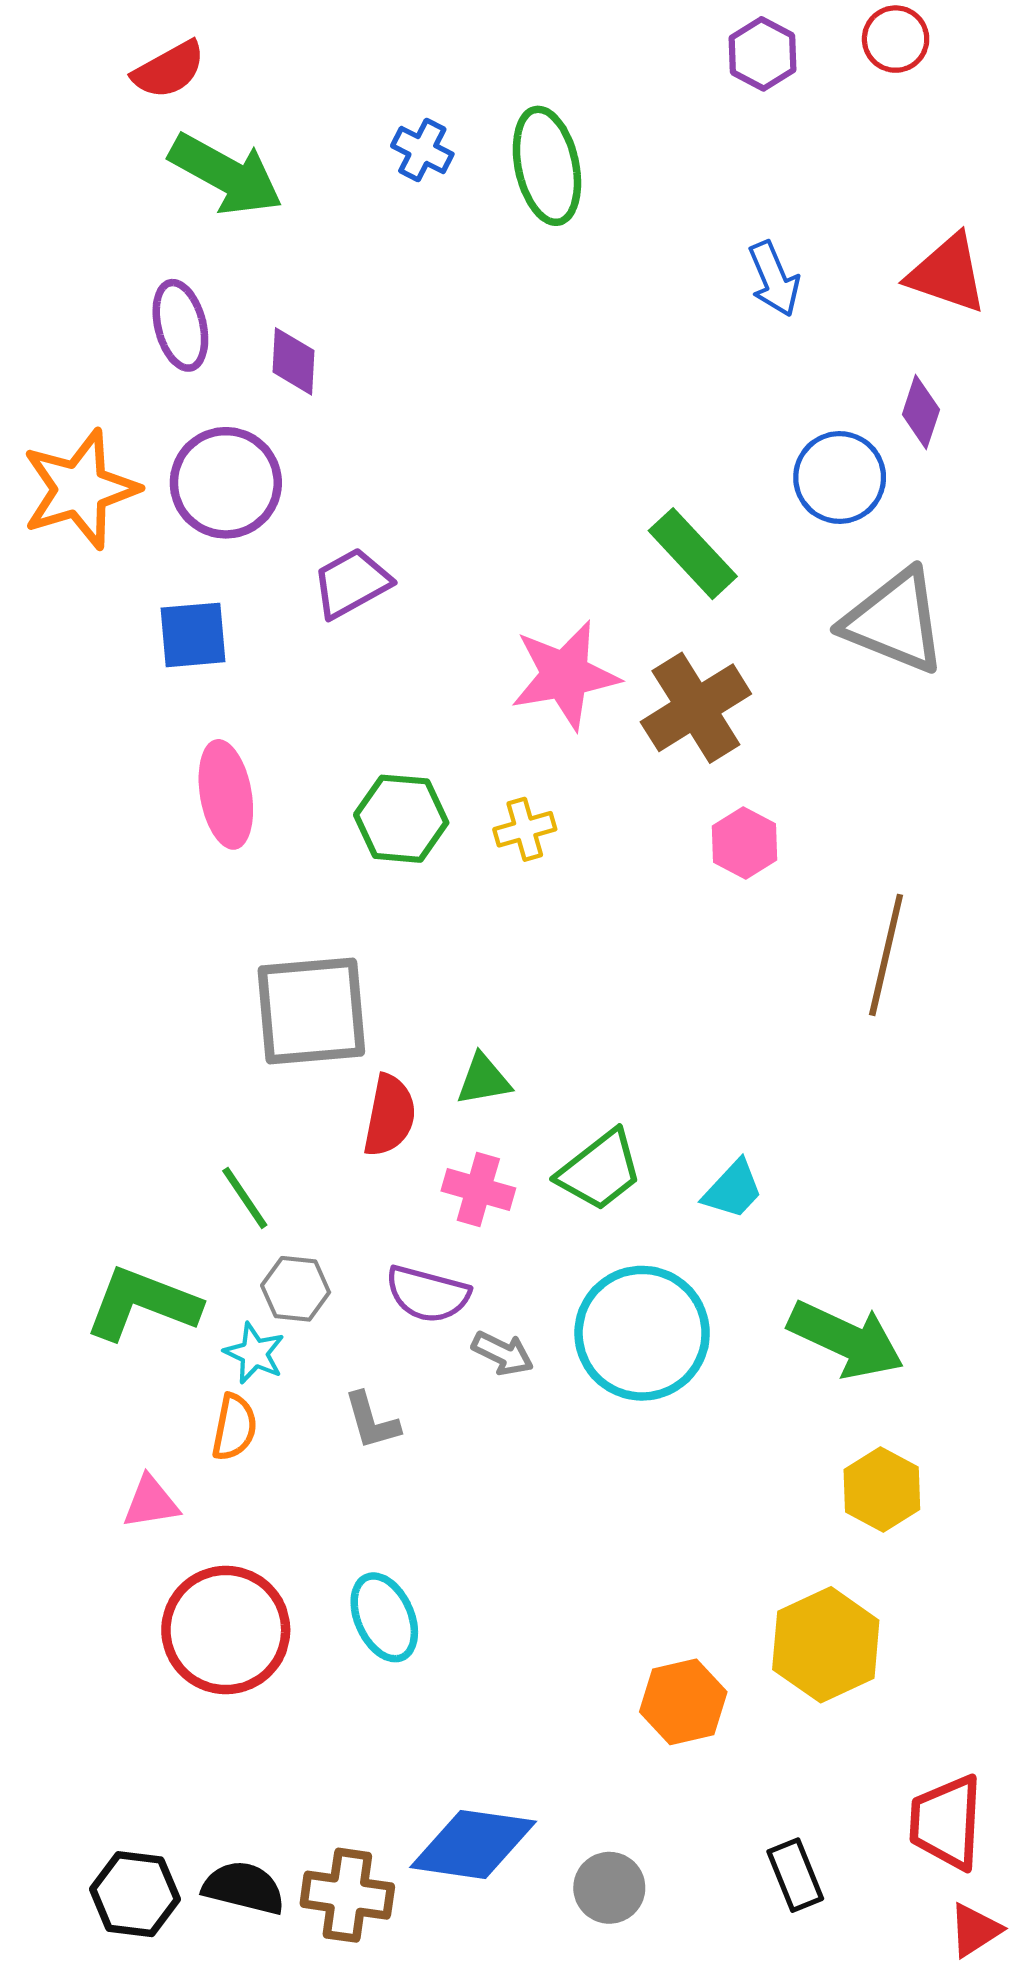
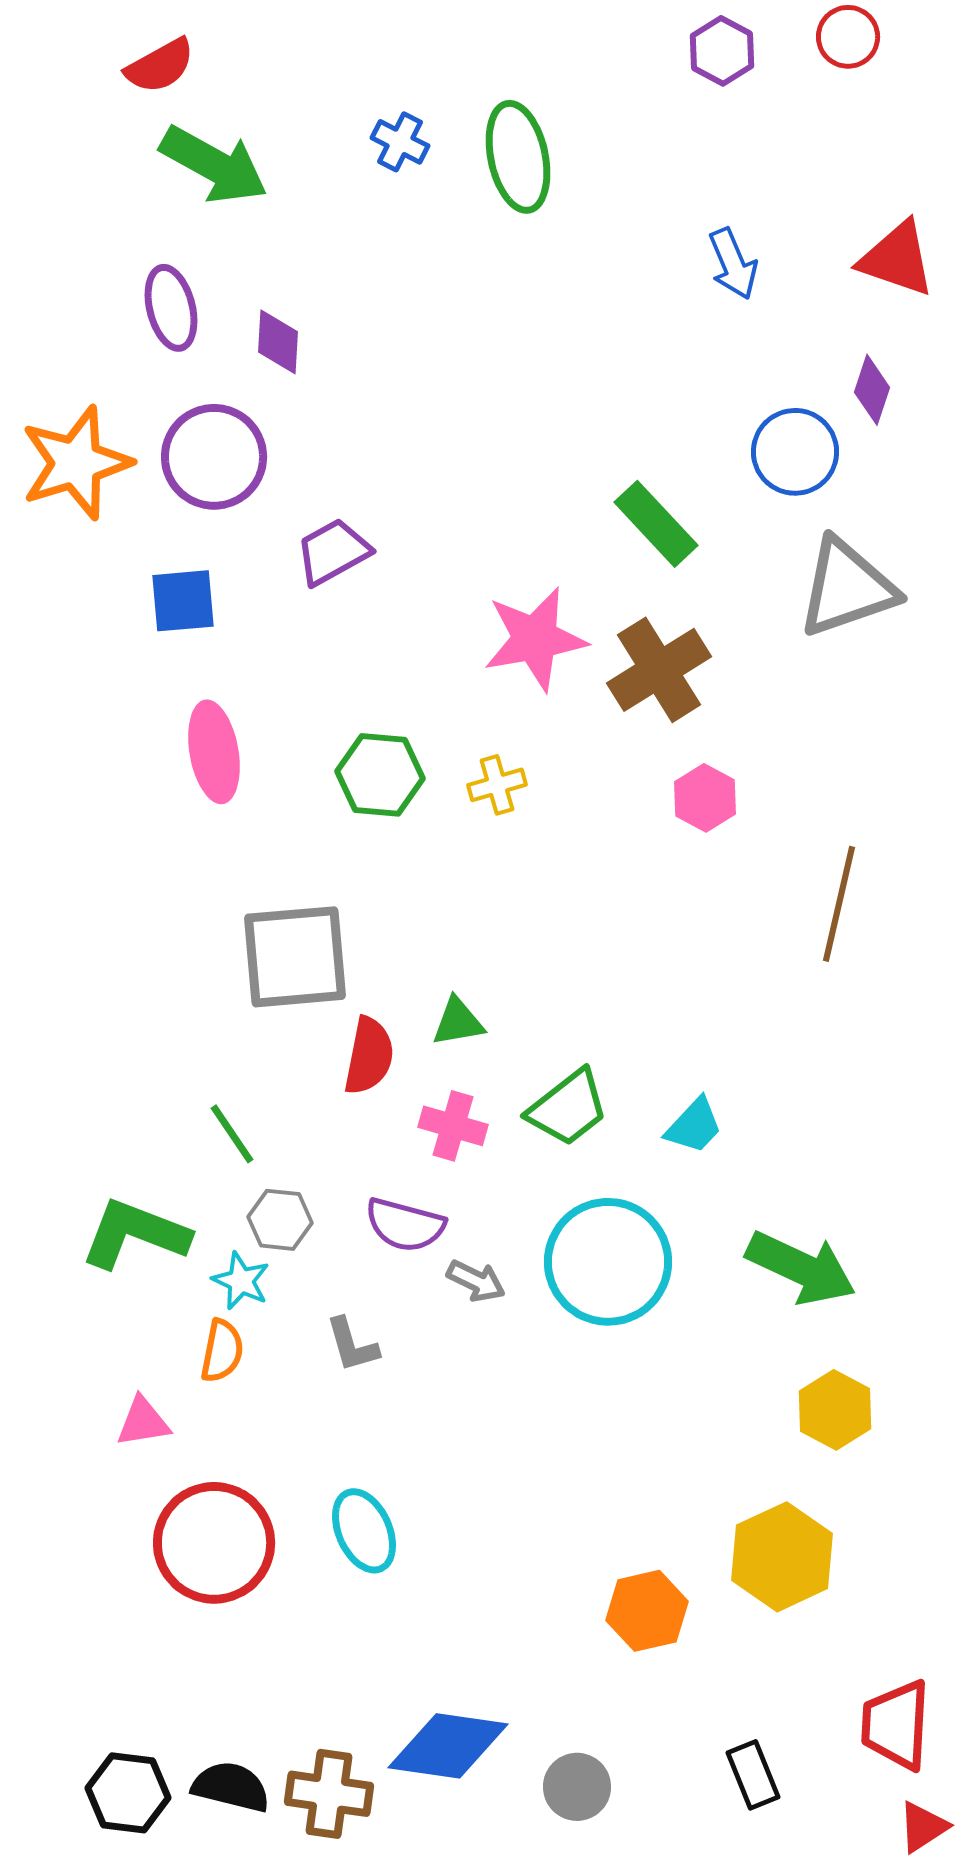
gray triangle: (895, 621) -> (847, 588), turned -41

